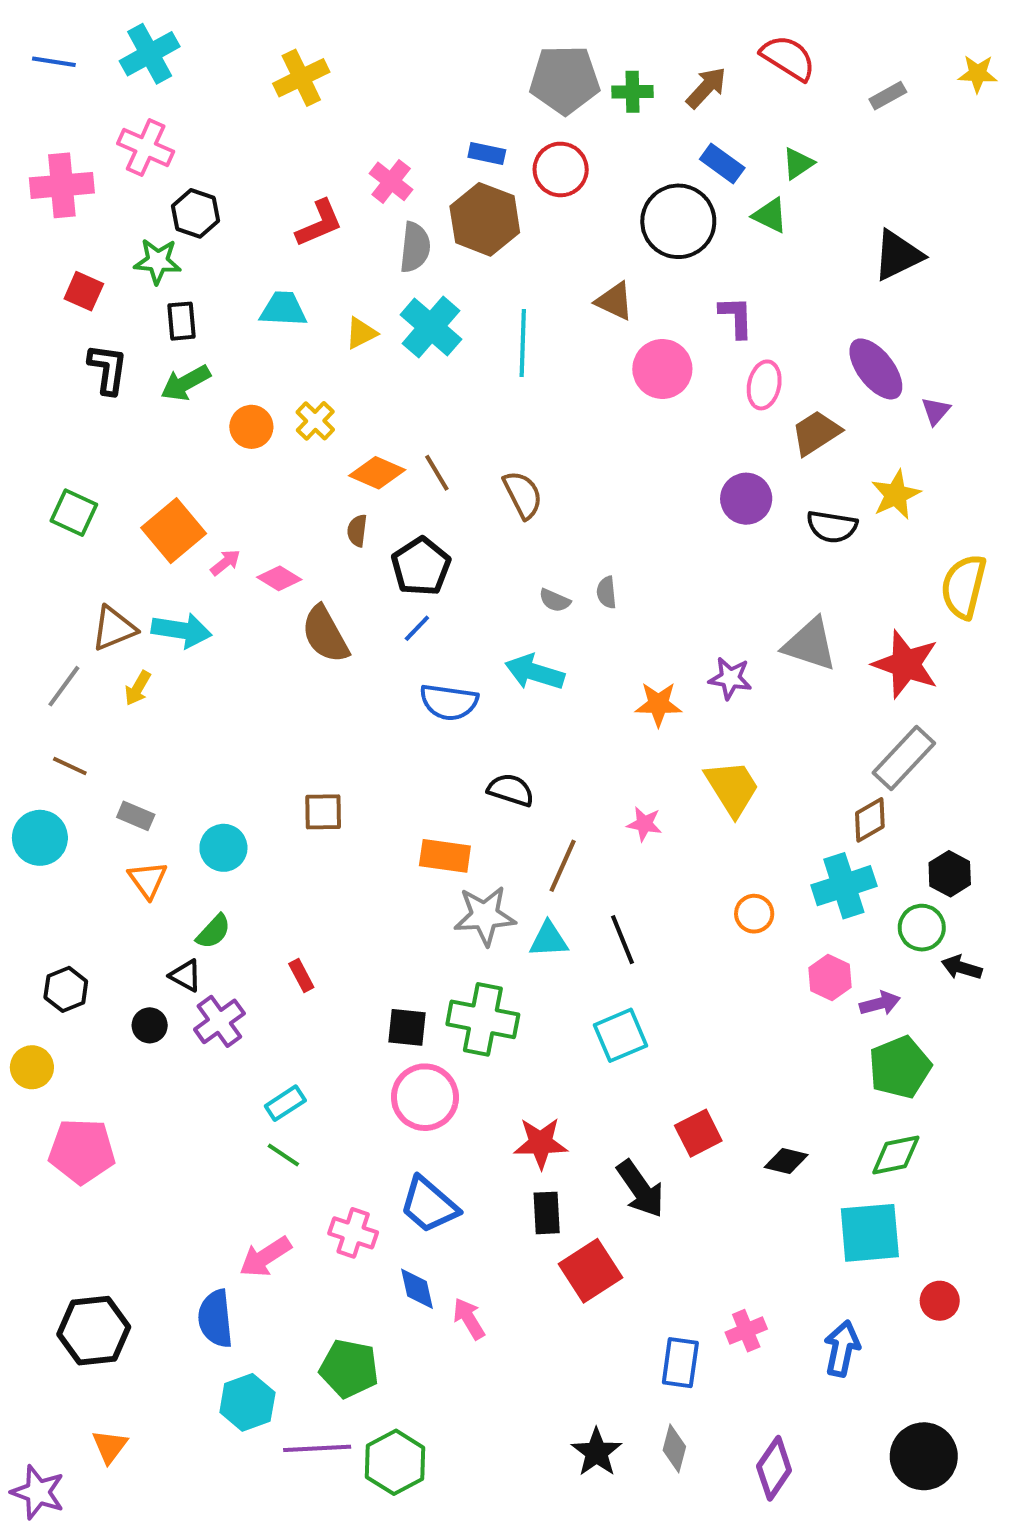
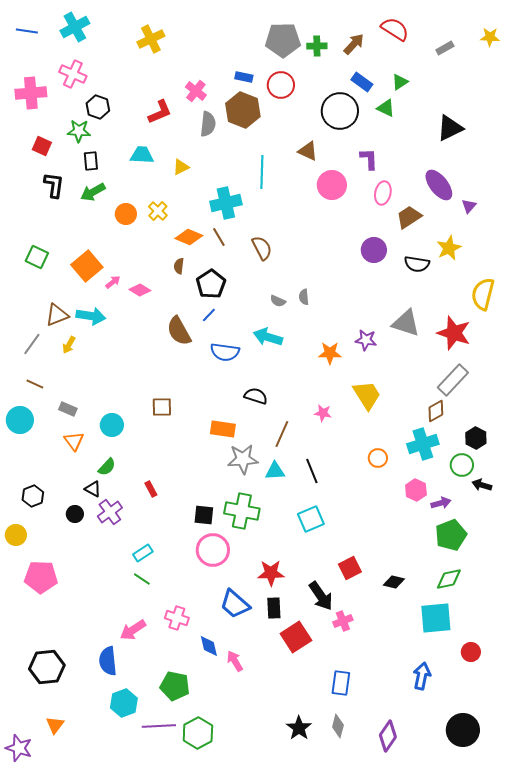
cyan cross: (431, 327) -> (226, 203), moved, turned 36
brown semicircle: (325, 634) -> (179, 331), moved
blue trapezoid: (429, 1205) -> (235, 604), moved
pink cross: (746, 1331) -> (343, 621), moved

